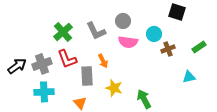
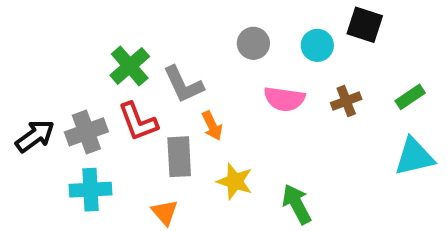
gray L-shape: (96, 31) -> (183, 85), moved
cyan circle: (154, 34) -> (317, 45), moved
pink semicircle: (128, 42) -> (284, 99), moved
cyan triangle: (189, 77) -> (414, 157), moved, size x1.5

